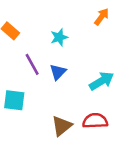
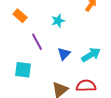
blue triangle: (58, 72) -> (64, 54), moved

